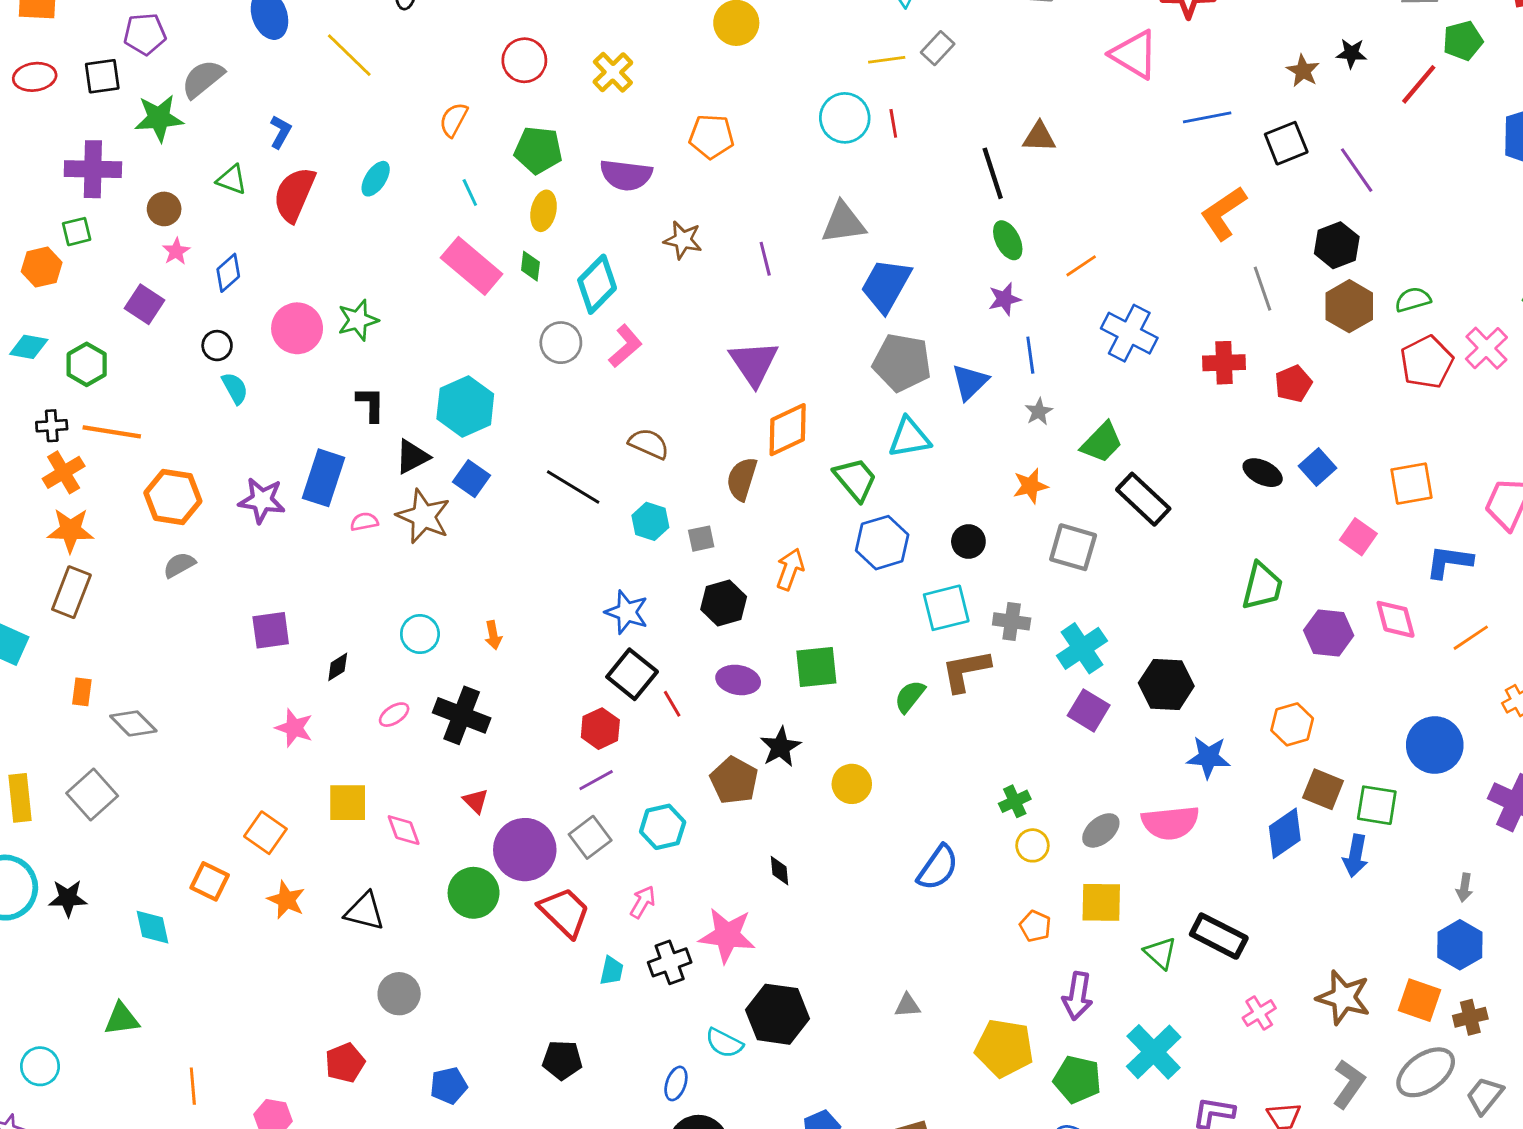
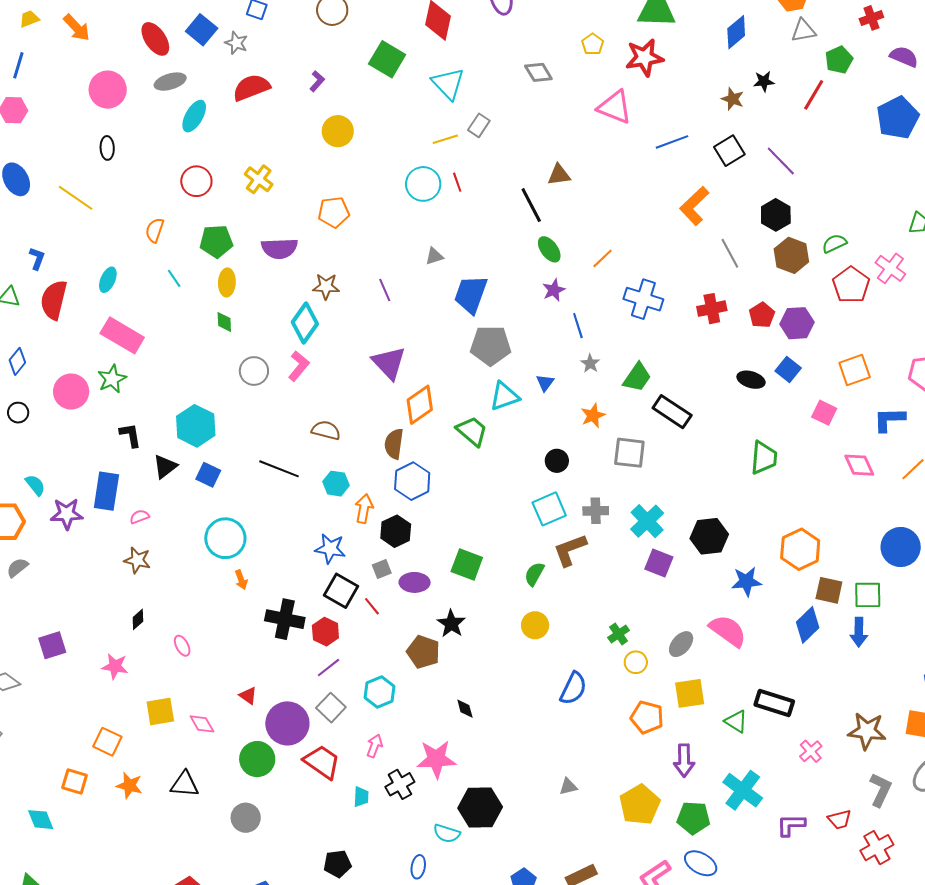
gray triangle: (843, 223) -> (434, 256), size x0.6
pink rectangle: (472, 266) -> (122, 335), moved
cyan diamond: (597, 284) -> (305, 323), moved
blue triangle: (970, 382) -> (545, 383), moved, size x0.7
cyan semicircle: (235, 388) -> (35, 485), moved
brown star: (423, 516) -> (137, 560), moved, size x0.7
gray square: (701, 539) -> (382, 569), moved
blue hexagon: (882, 543) -> (412, 481), moved
orange arrow: (790, 569) -> (364, 509), moved
purple square: (271, 630) -> (52, 645), moved
purple hexagon: (1329, 633) -> (797, 323), moved
cyan circle: (420, 634) -> (225, 538), moved, size x1.5
green square: (816, 667) -> (467, 564), turned 36
pink ellipse: (394, 715) -> (182, 646), turned -75
black cross: (462, 715) -> (285, 619), moved
orange hexagon: (1292, 724) -> (800, 549), size x1.4
yellow circle: (852, 784) -> (535, 625), moved
pink semicircle: (1170, 823) -> (728, 631), turned -129
orange pentagon: (1035, 926) -> (647, 717), size x1.5
gray circle: (399, 994) -> (246, 818), moved
yellow pentagon: (1004, 1048) -> (640, 805), turned -30

